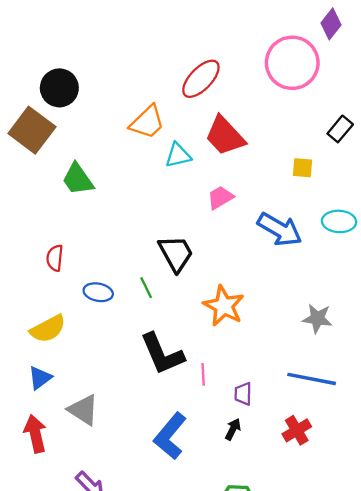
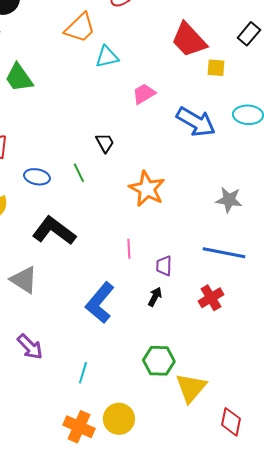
red trapezoid: (225, 136) -> (189, 40), moved
black trapezoid: (176, 253) -> (105, 143), size x0.6
black L-shape: (162, 354) -> (54, 231), moved, turned 150

